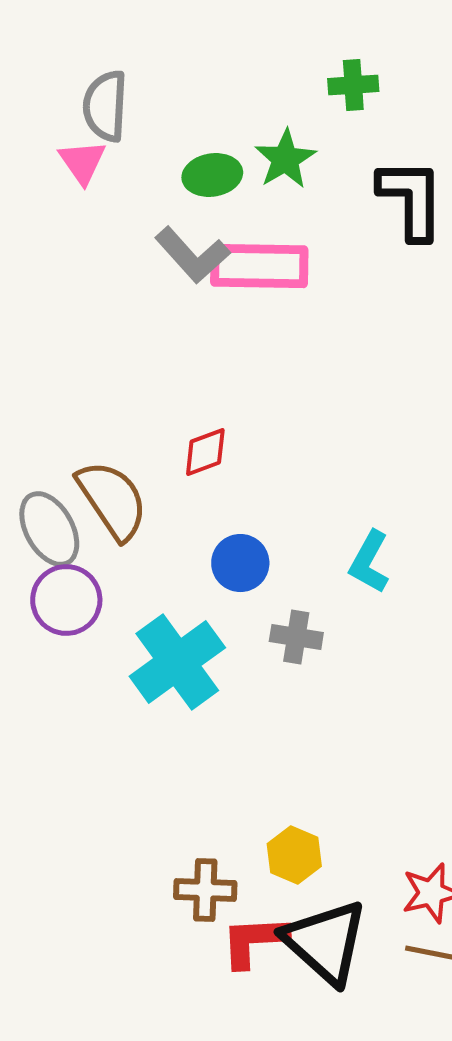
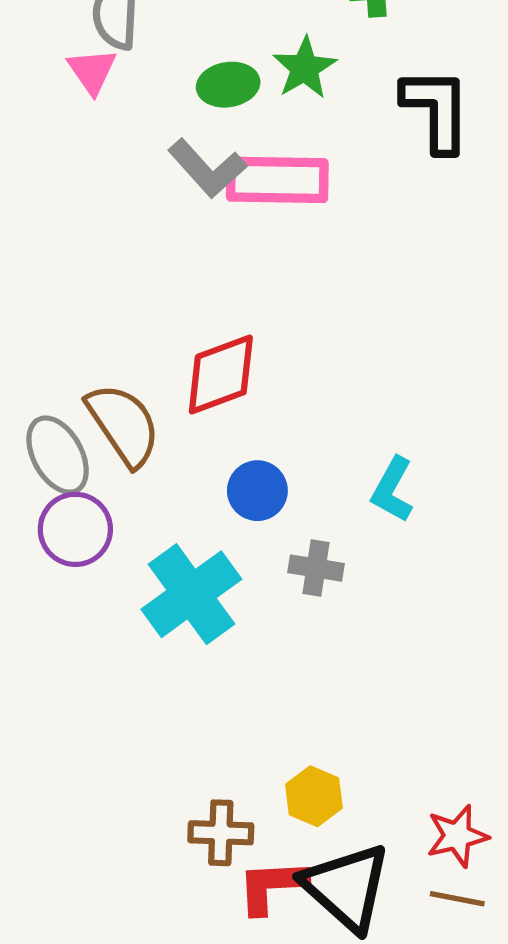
red diamond: (205, 452) -> (221, 374), size x1.6

